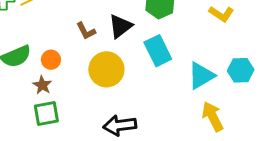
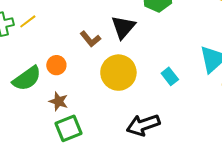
cyan rectangle: (158, 51) -> (170, 76), moved, size x0.6
orange circle: (51, 60) -> (56, 65), moved

